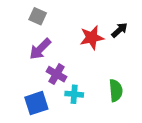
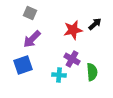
purple cross: (57, 74) -> (72, 59), moved
blue square: (36, 103) -> (23, 65), moved

